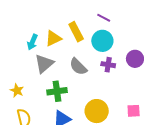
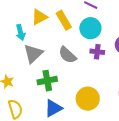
yellow triangle: (53, 38) -> (39, 17), moved
cyan arrow: (32, 42) -> (21, 32), turned -35

